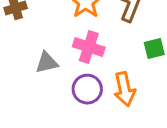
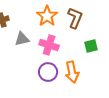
gray triangle: (47, 63) -> (22, 39), moved

